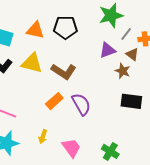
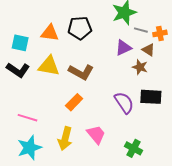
gray line: (126, 34) -> (141, 30), turned 72
purple semicircle: (81, 104) -> (124, 103), moved
yellow arrow: (43, 137) -> (65, 139), size x1.6
pink trapezoid: (71, 148) -> (96, 135), moved

